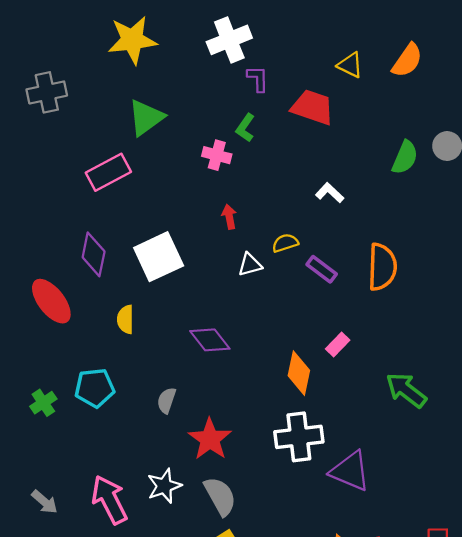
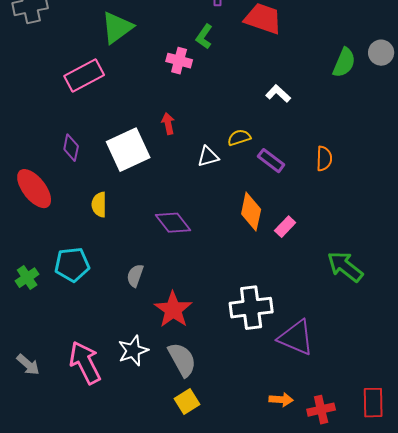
red arrow: (229, 217) -> (168, 124), moved
purple diamond: (94, 254) -> (71, 148), size x0.7
orange semicircle: (382, 267) -> (324, 159), size x0.6
orange diamond: (299, 373) -> (251, 212), moved

